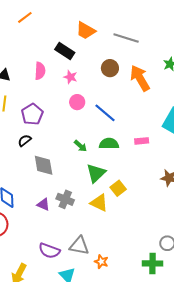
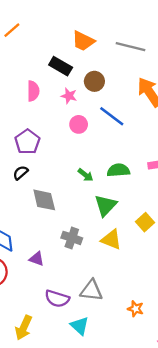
brown circle: (110, 68) -> (94, 81), moved
blue line: (105, 113) -> (112, 116), moved
yellow square: (118, 188) -> (145, 222), moved
purple triangle: (43, 205) -> (37, 259), moved
orange star: (101, 262) -> (135, 309), moved

